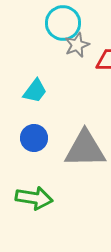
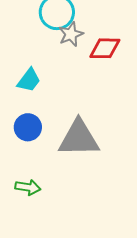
green arrow: (34, 198) -> (28, 187), size x0.7

